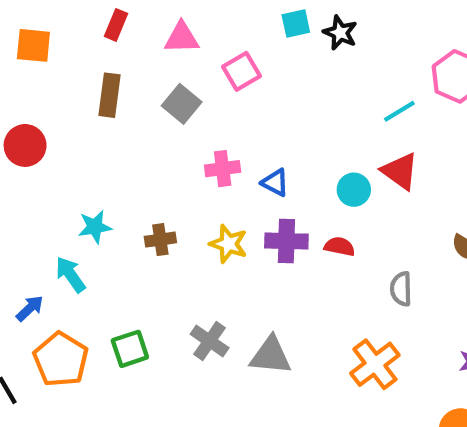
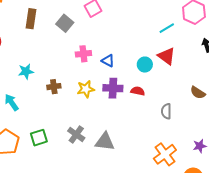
cyan star: (95, 227) -> (26, 71), moved
yellow star: (228, 244) -> (86, 89), turned -30
orange cross: (375, 364) -> (165, 154), moved

